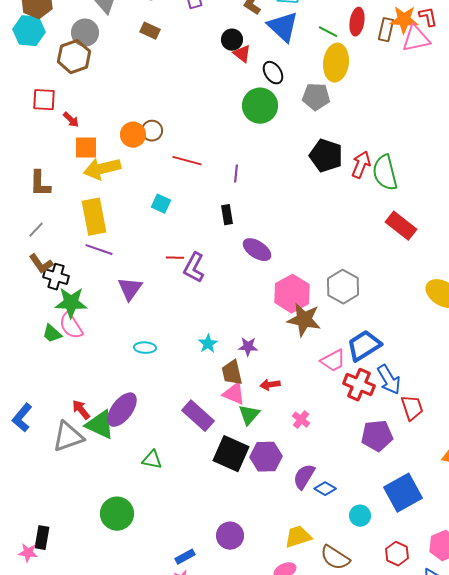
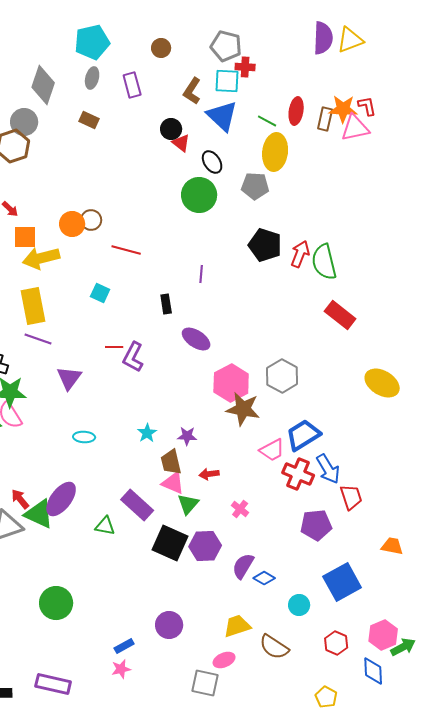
purple line: (236, 174) -> (201, 274), moved
green triangle: (152, 460) -> (105, 526), moved

